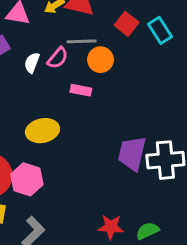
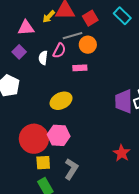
red square: (127, 24) -> (90, 18), moved, turned 35
red star: (111, 227) -> (122, 153), turned -30

